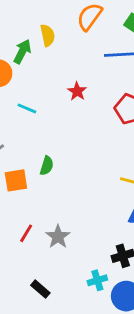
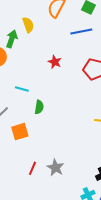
cyan line: (27, 108) -> (22, 89), moved
green semicircle: (47, 166) -> (39, 107), moved

